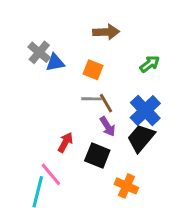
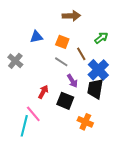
gray cross: (39, 52) -> (15, 61), moved
gray line: (92, 99) -> (61, 62), turned 32
brown line: (106, 103) -> (81, 54), moved
black trapezoid: (141, 138) -> (95, 89), turned -30

